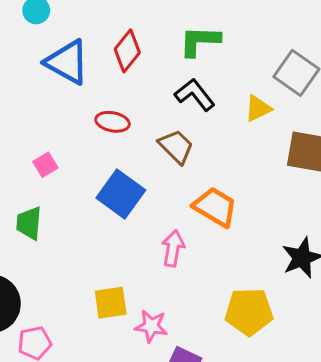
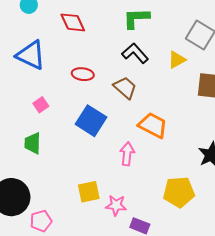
red diamond: (127, 51) -> (73, 22), moved, turned -60
blue triangle: (67, 62) -> (31, 55), moved

